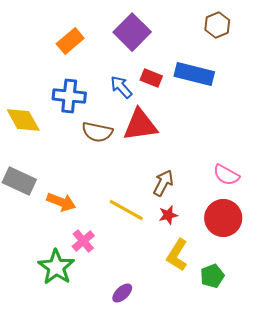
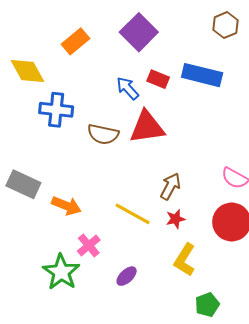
blue cross: (69, 96) -> (56, 110), moved
yellow diamond: (23, 120) -> (28, 71), moved
green pentagon: (212, 276) -> (207, 305), moved
purple ellipse: (122, 293) -> (127, 276), moved

